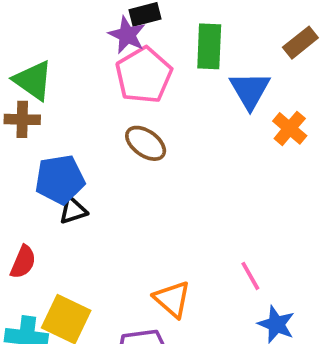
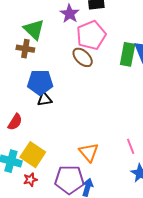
purple star: (127, 35) -> (70, 14), moved
green rectangle: (209, 46) -> (128, 54), moved
brown ellipse: (146, 143) -> (83, 57), moved

